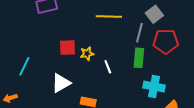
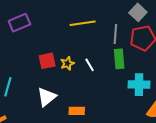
gray square: (154, 14) -> (138, 12), moved
white line: (108, 67) -> (90, 65), moved

